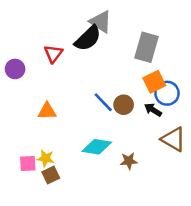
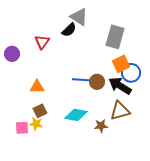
black semicircle: (88, 38) -> (69, 30), size x0.7
blue line: (103, 102) -> (81, 80), turned -42
black arrow: (153, 110) -> (120, 86), size x1.6
brown triangle: (173, 139) -> (120, 111), moved, turned -45
brown square: (51, 175) -> (40, 111), moved

